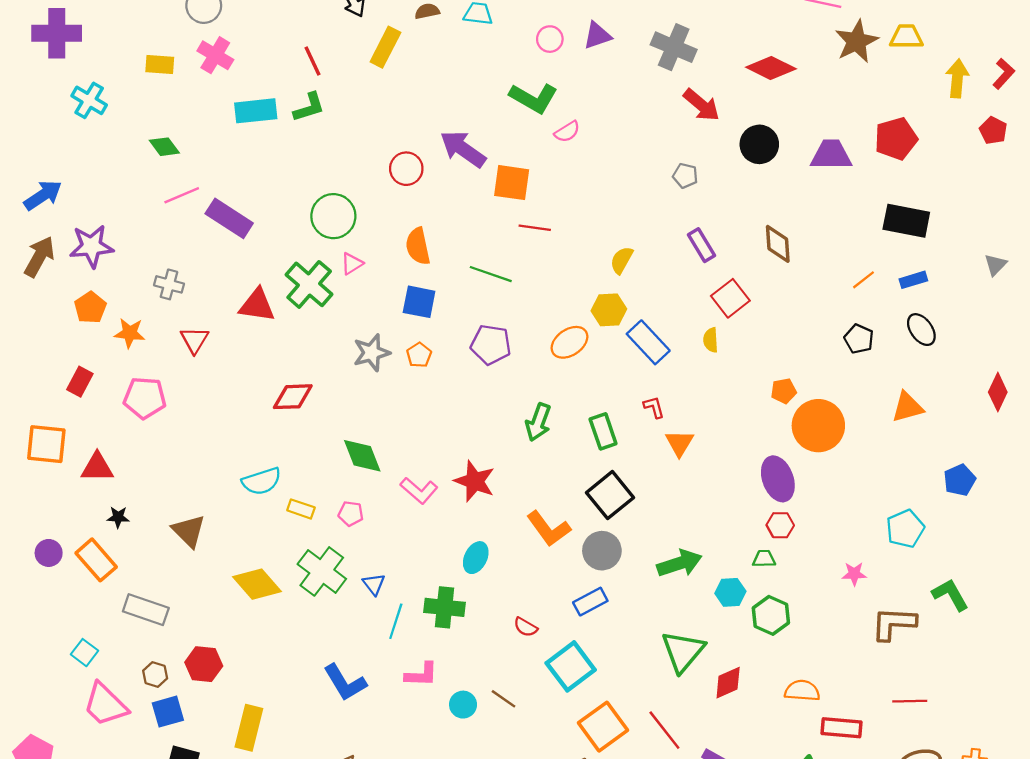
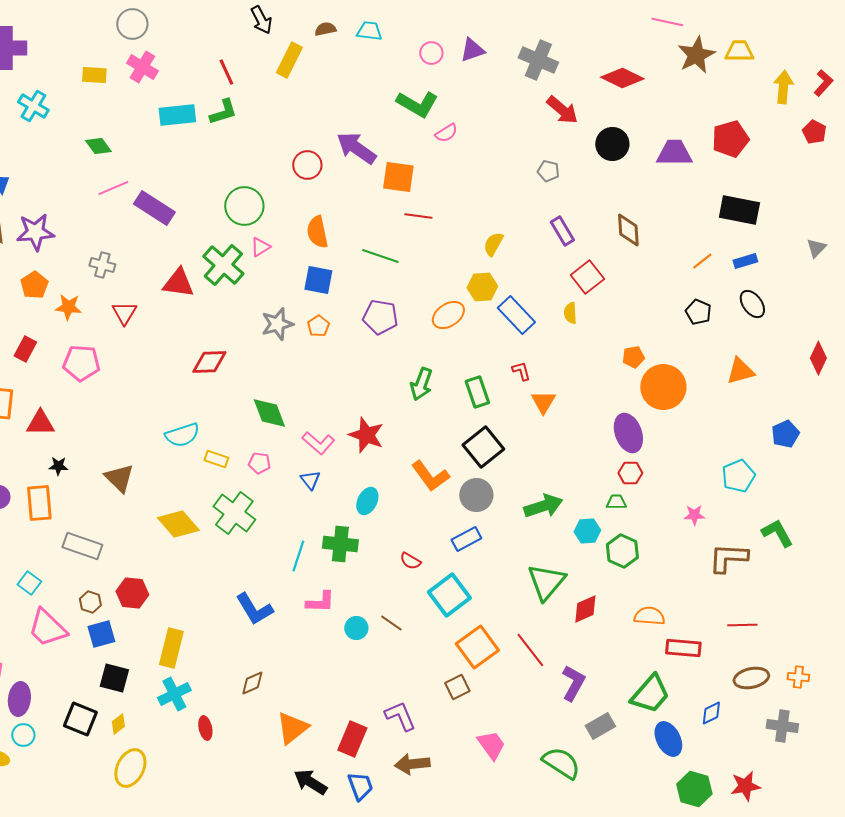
orange rectangle: (96, 560) -> (39, 503), turned 36
blue triangle: (374, 584) -> (310, 480), moved

